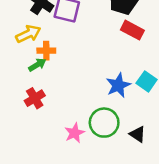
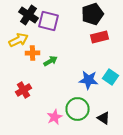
red rectangle: (132, 30) -> (100, 37), turned -42
green arrow: (37, 65) -> (50, 61), moved
blue star: (118, 85) -> (88, 80), turned 30

